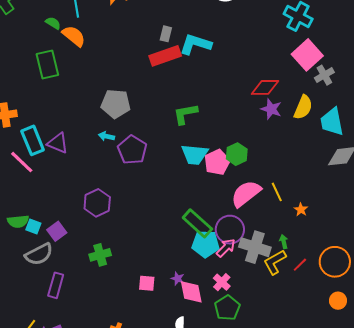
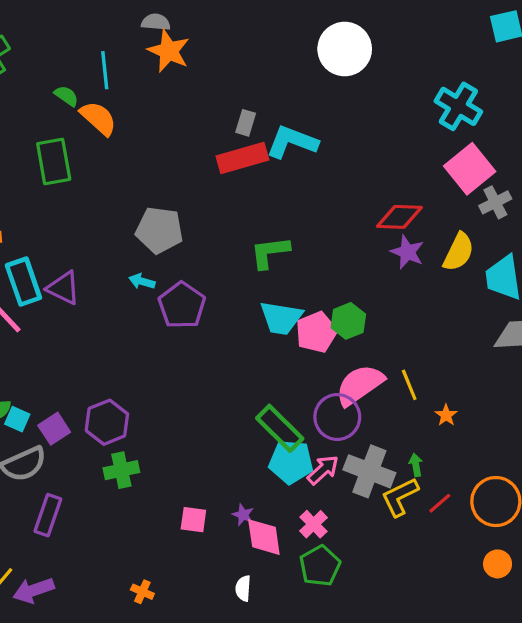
purple hexagon: (97, 203) -> (107, 422), moved
purple circle: (230, 230) -> (337, 417), moved

